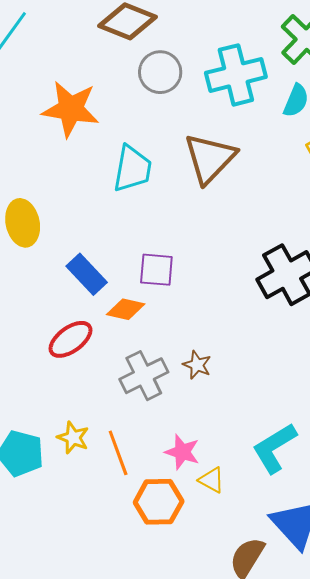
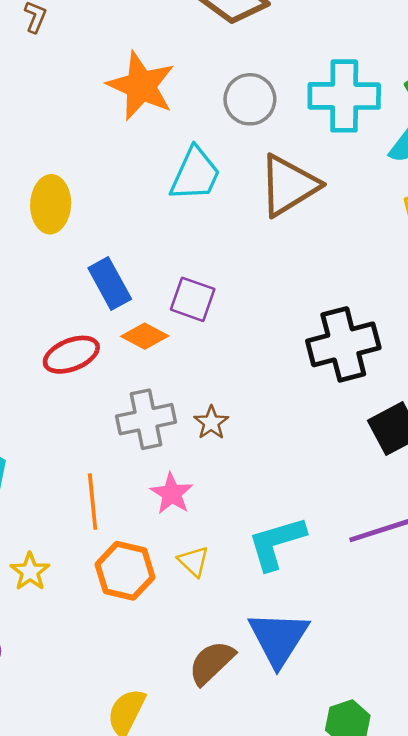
gray circle: (160, 72) -> (250, 99), moved
yellow star: (73, 438) -> (30, 572), moved
pink star: (182, 452) -> (172, 494), moved

